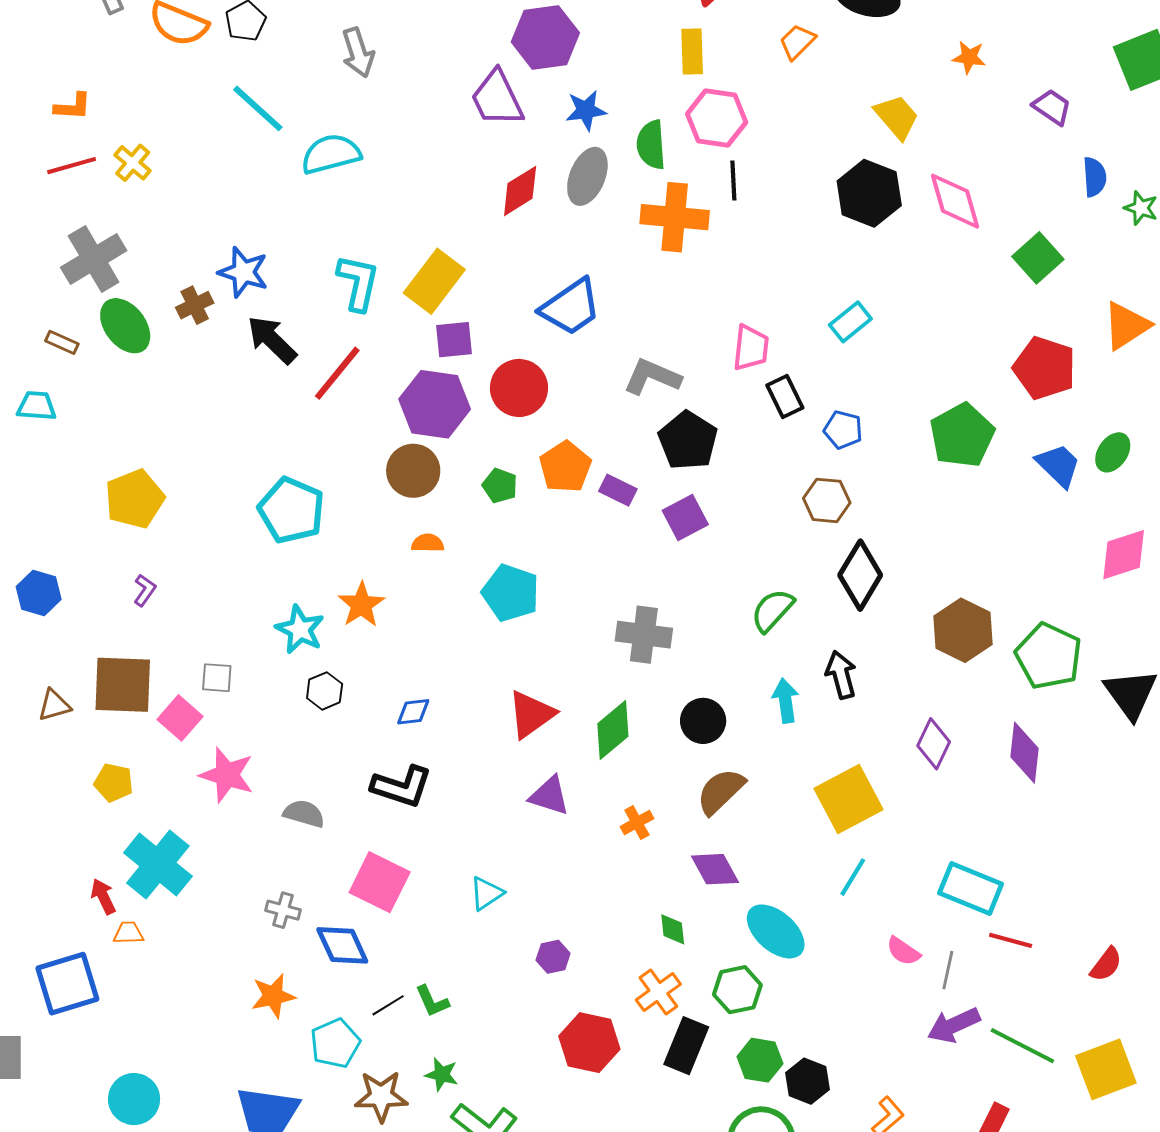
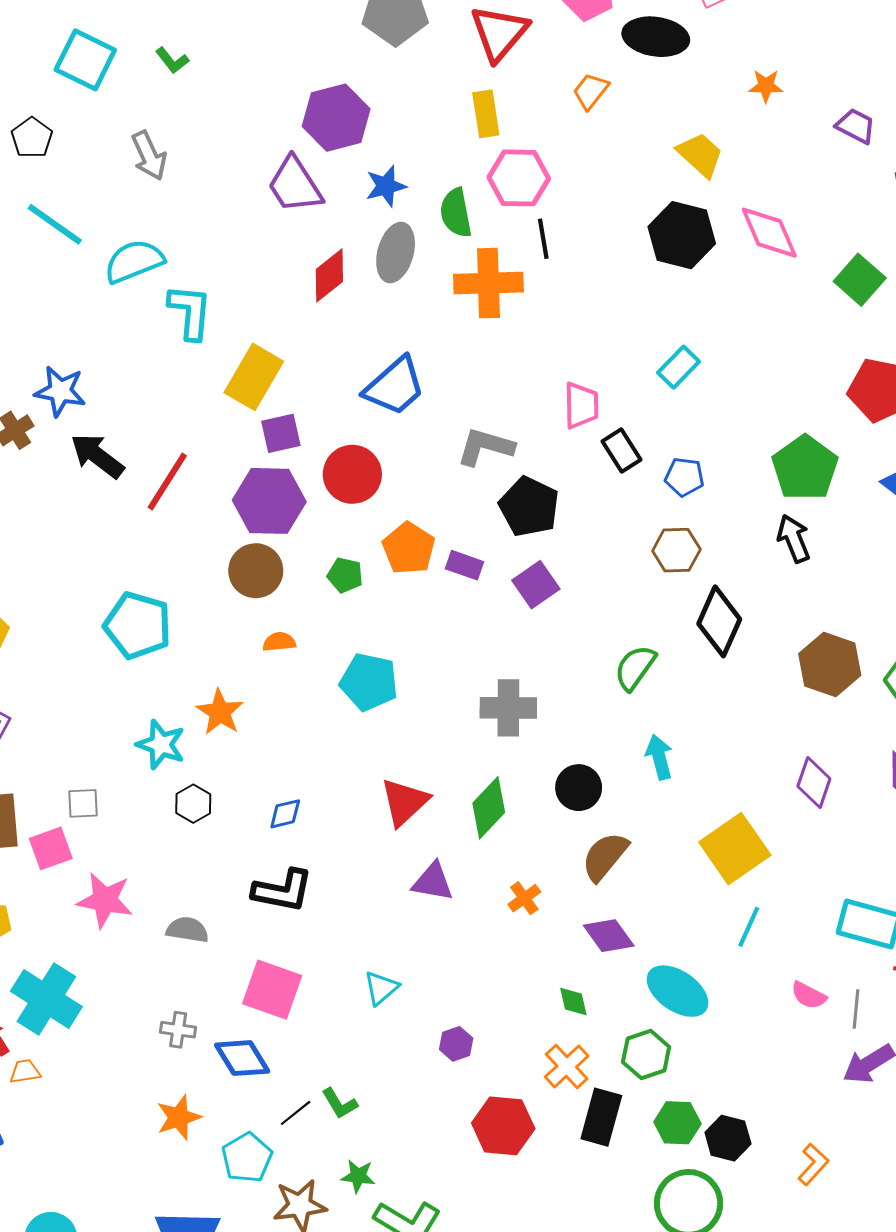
cyan L-shape: (358, 283) -> (190, 312), moved
black arrow: (841, 675) -> (794, 538), moved
pink square: (180, 718) -> (51, 848), turned 36

